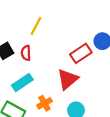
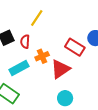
red rectangle: (81, 53) -> (75, 47), turned 60
orange cross: (44, 103) -> (42, 56), moved

